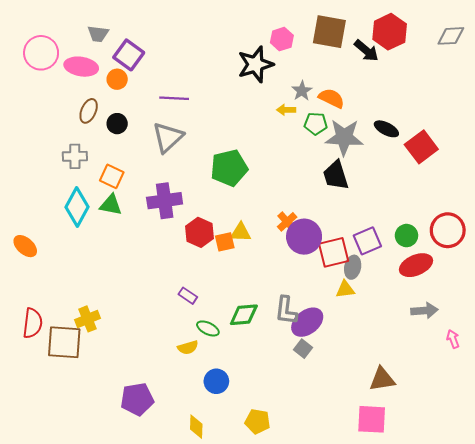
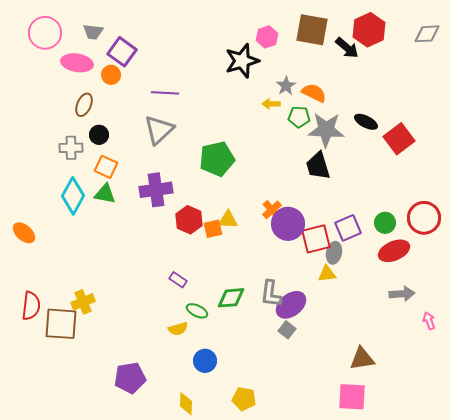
pink circle: (41, 53) -> (45, 33), moved
black circle: (117, 124) -> (99, 135), moved

